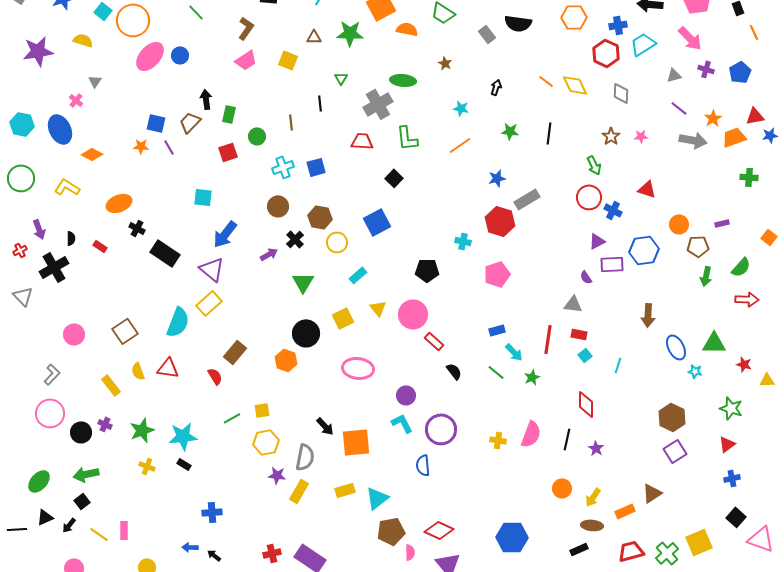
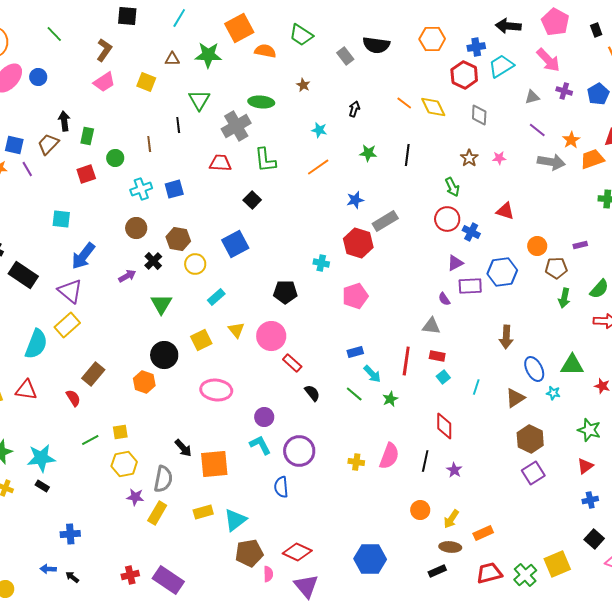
green triangle: (341, 78) -> (199, 100), size x1.6
brown triangle: (652, 493) -> (515, 398), moved

